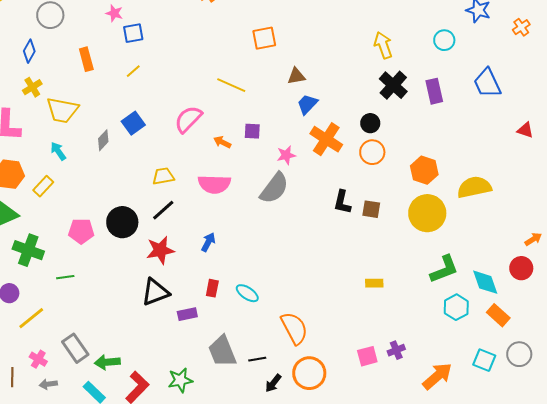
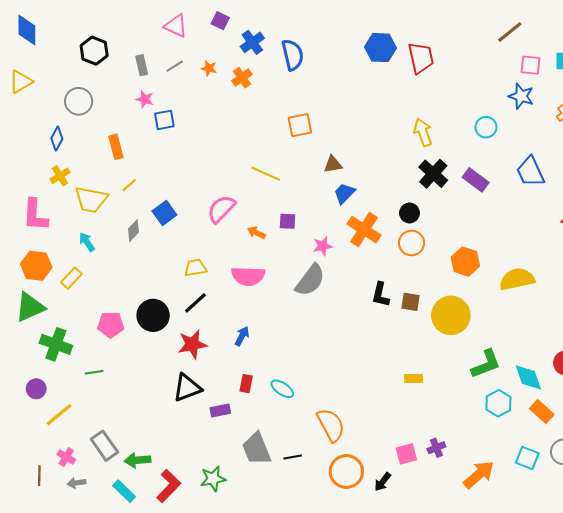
yellow line: (133, 71) -> (129, 185), moved
purple rectangle: (434, 91) -> (476, 180), turned -40
yellow circle: (427, 213) -> (451, 315), moved
black arrow: (273, 383) -> (383, 482), moved

